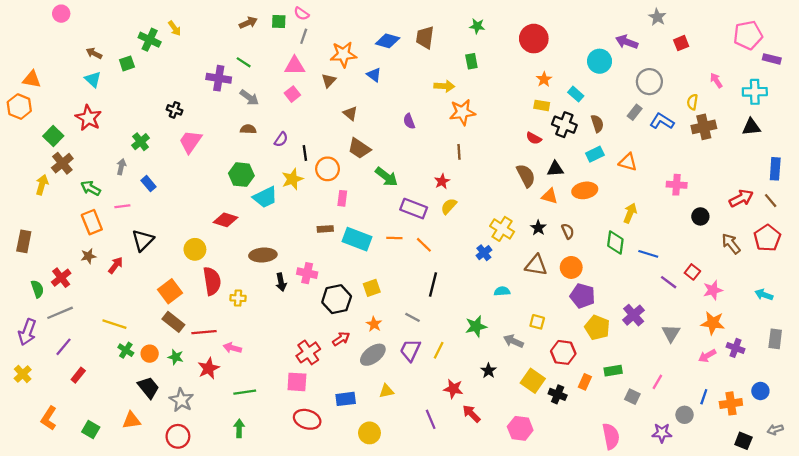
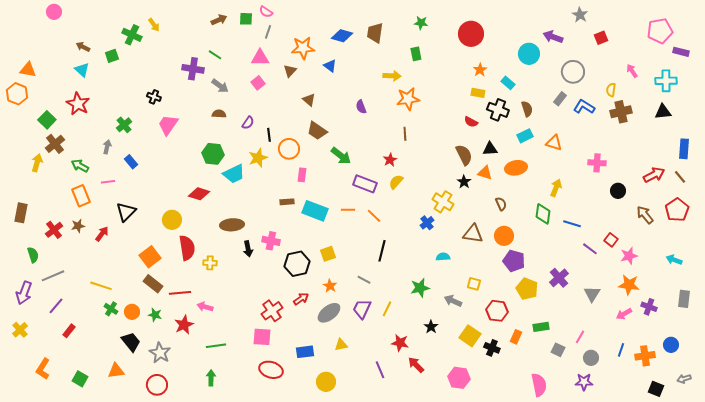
black star: (538, 228) -> (464, 182), moved
red cross: (61, 278) -> (54, 230), moved
gray circle: (685, 415) -> (591, 358), moved

